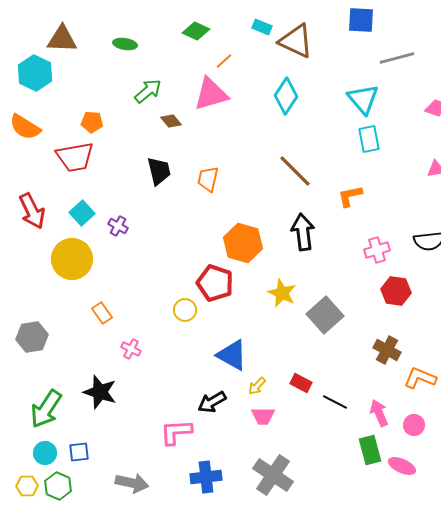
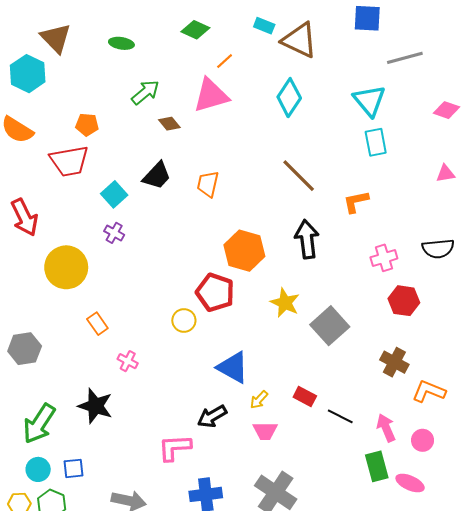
brown triangle: (62, 39) -> (56, 38), turned 44
black trapezoid: (159, 171) -> (157, 176), turned 56
cyan square: (82, 213) -> (114, 194), moved

